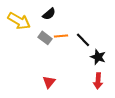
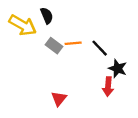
black semicircle: (49, 14) -> (47, 16), moved, turned -72
red arrow: (98, 81) -> (108, 87), moved

